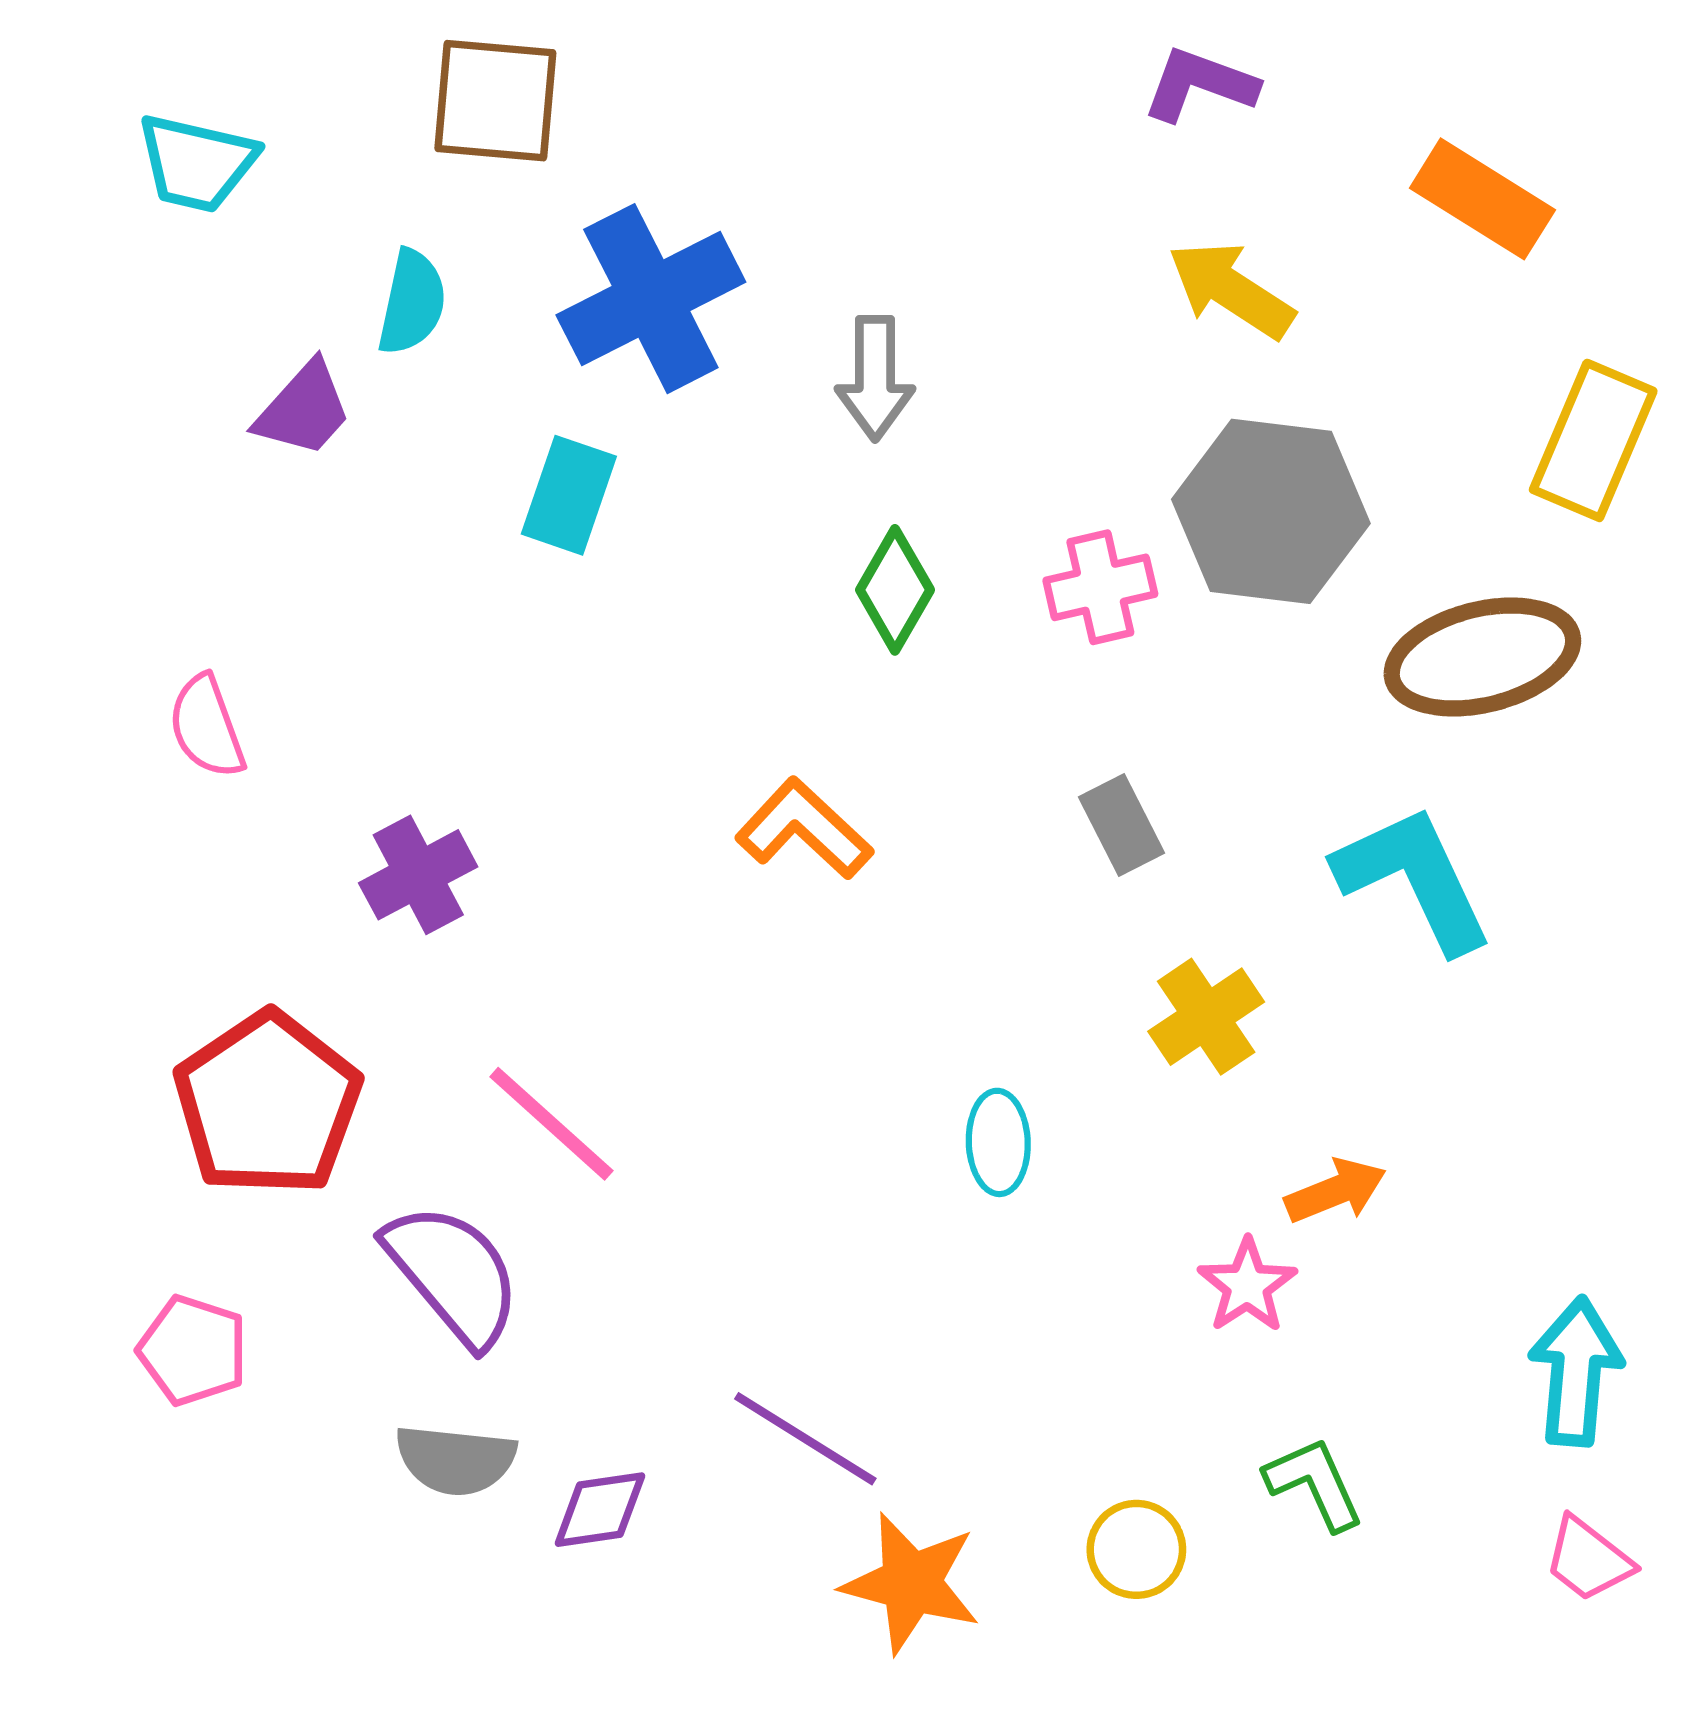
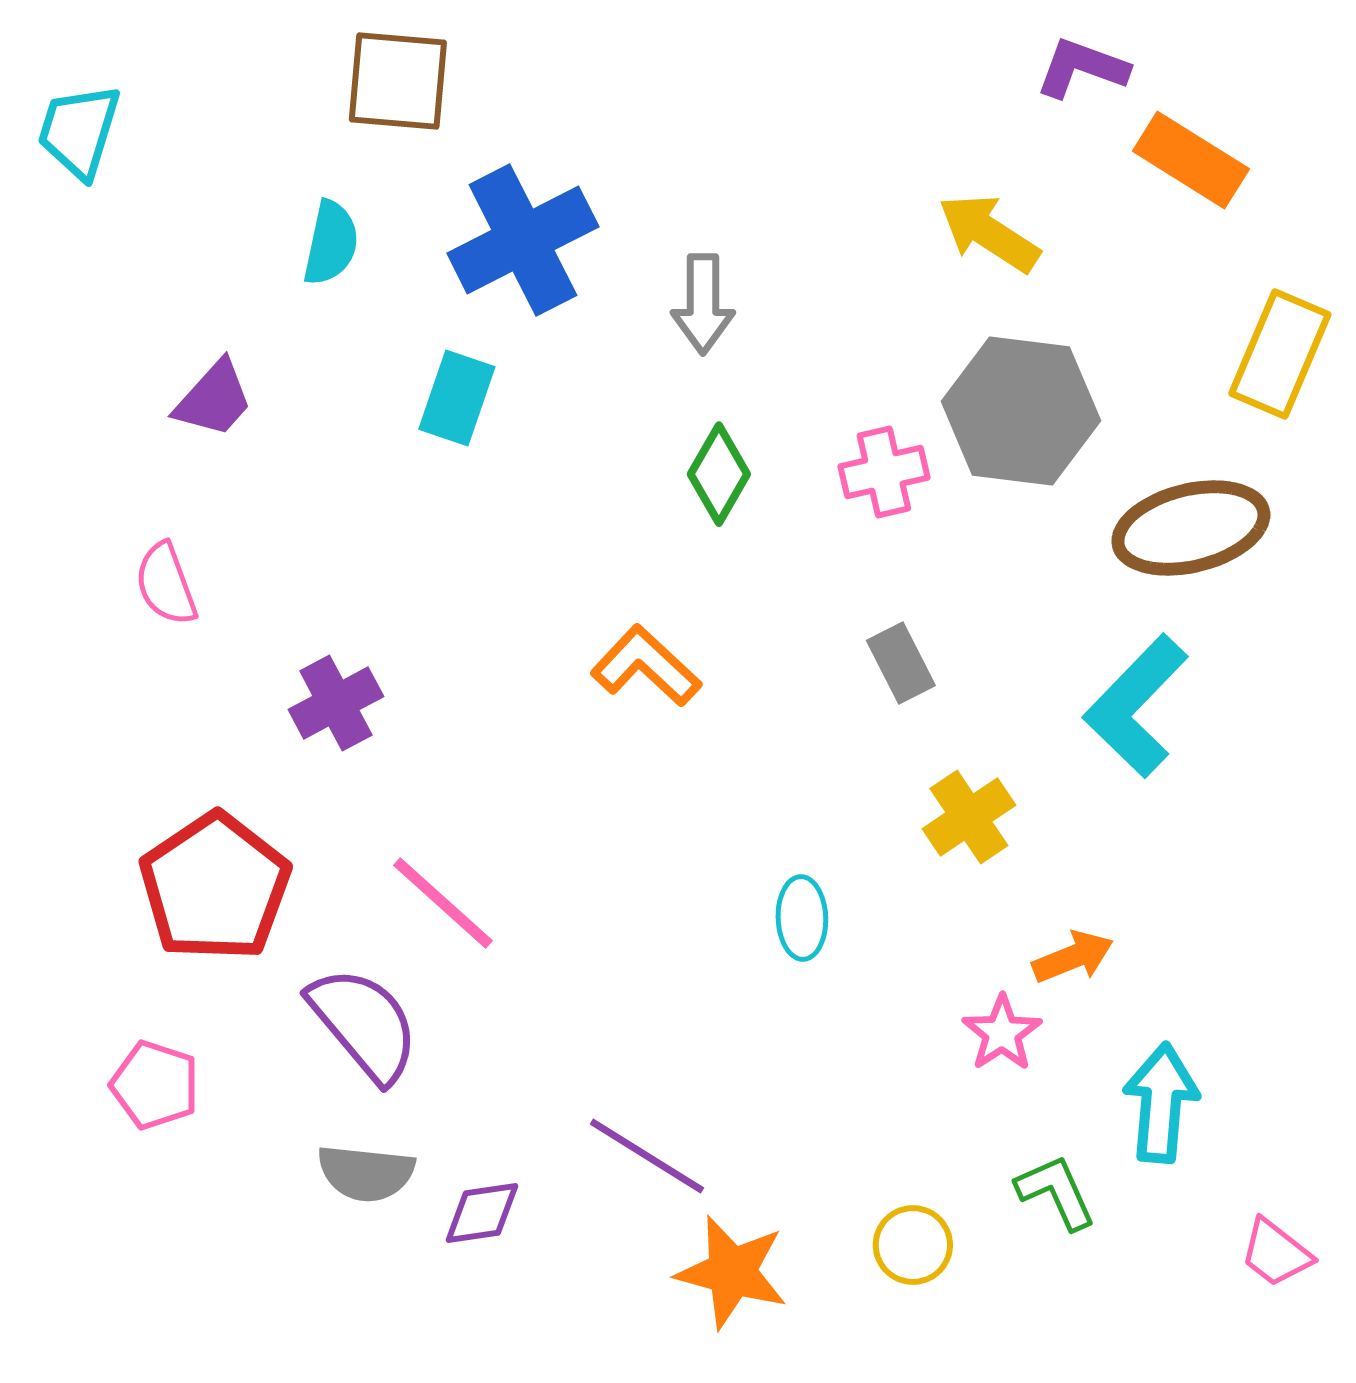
purple L-shape: (1200, 84) -> (1082, 68), moved
cyan trapezoid: (197, 163) -> (79, 131), moved, turned 94
purple trapezoid: (304, 409) -> (214, 399), moved
cyan L-shape: (1414, 879) -> (1136, 706), turned -111
cyan arrow: (1576, 1371) -> (1161, 1103), moved

